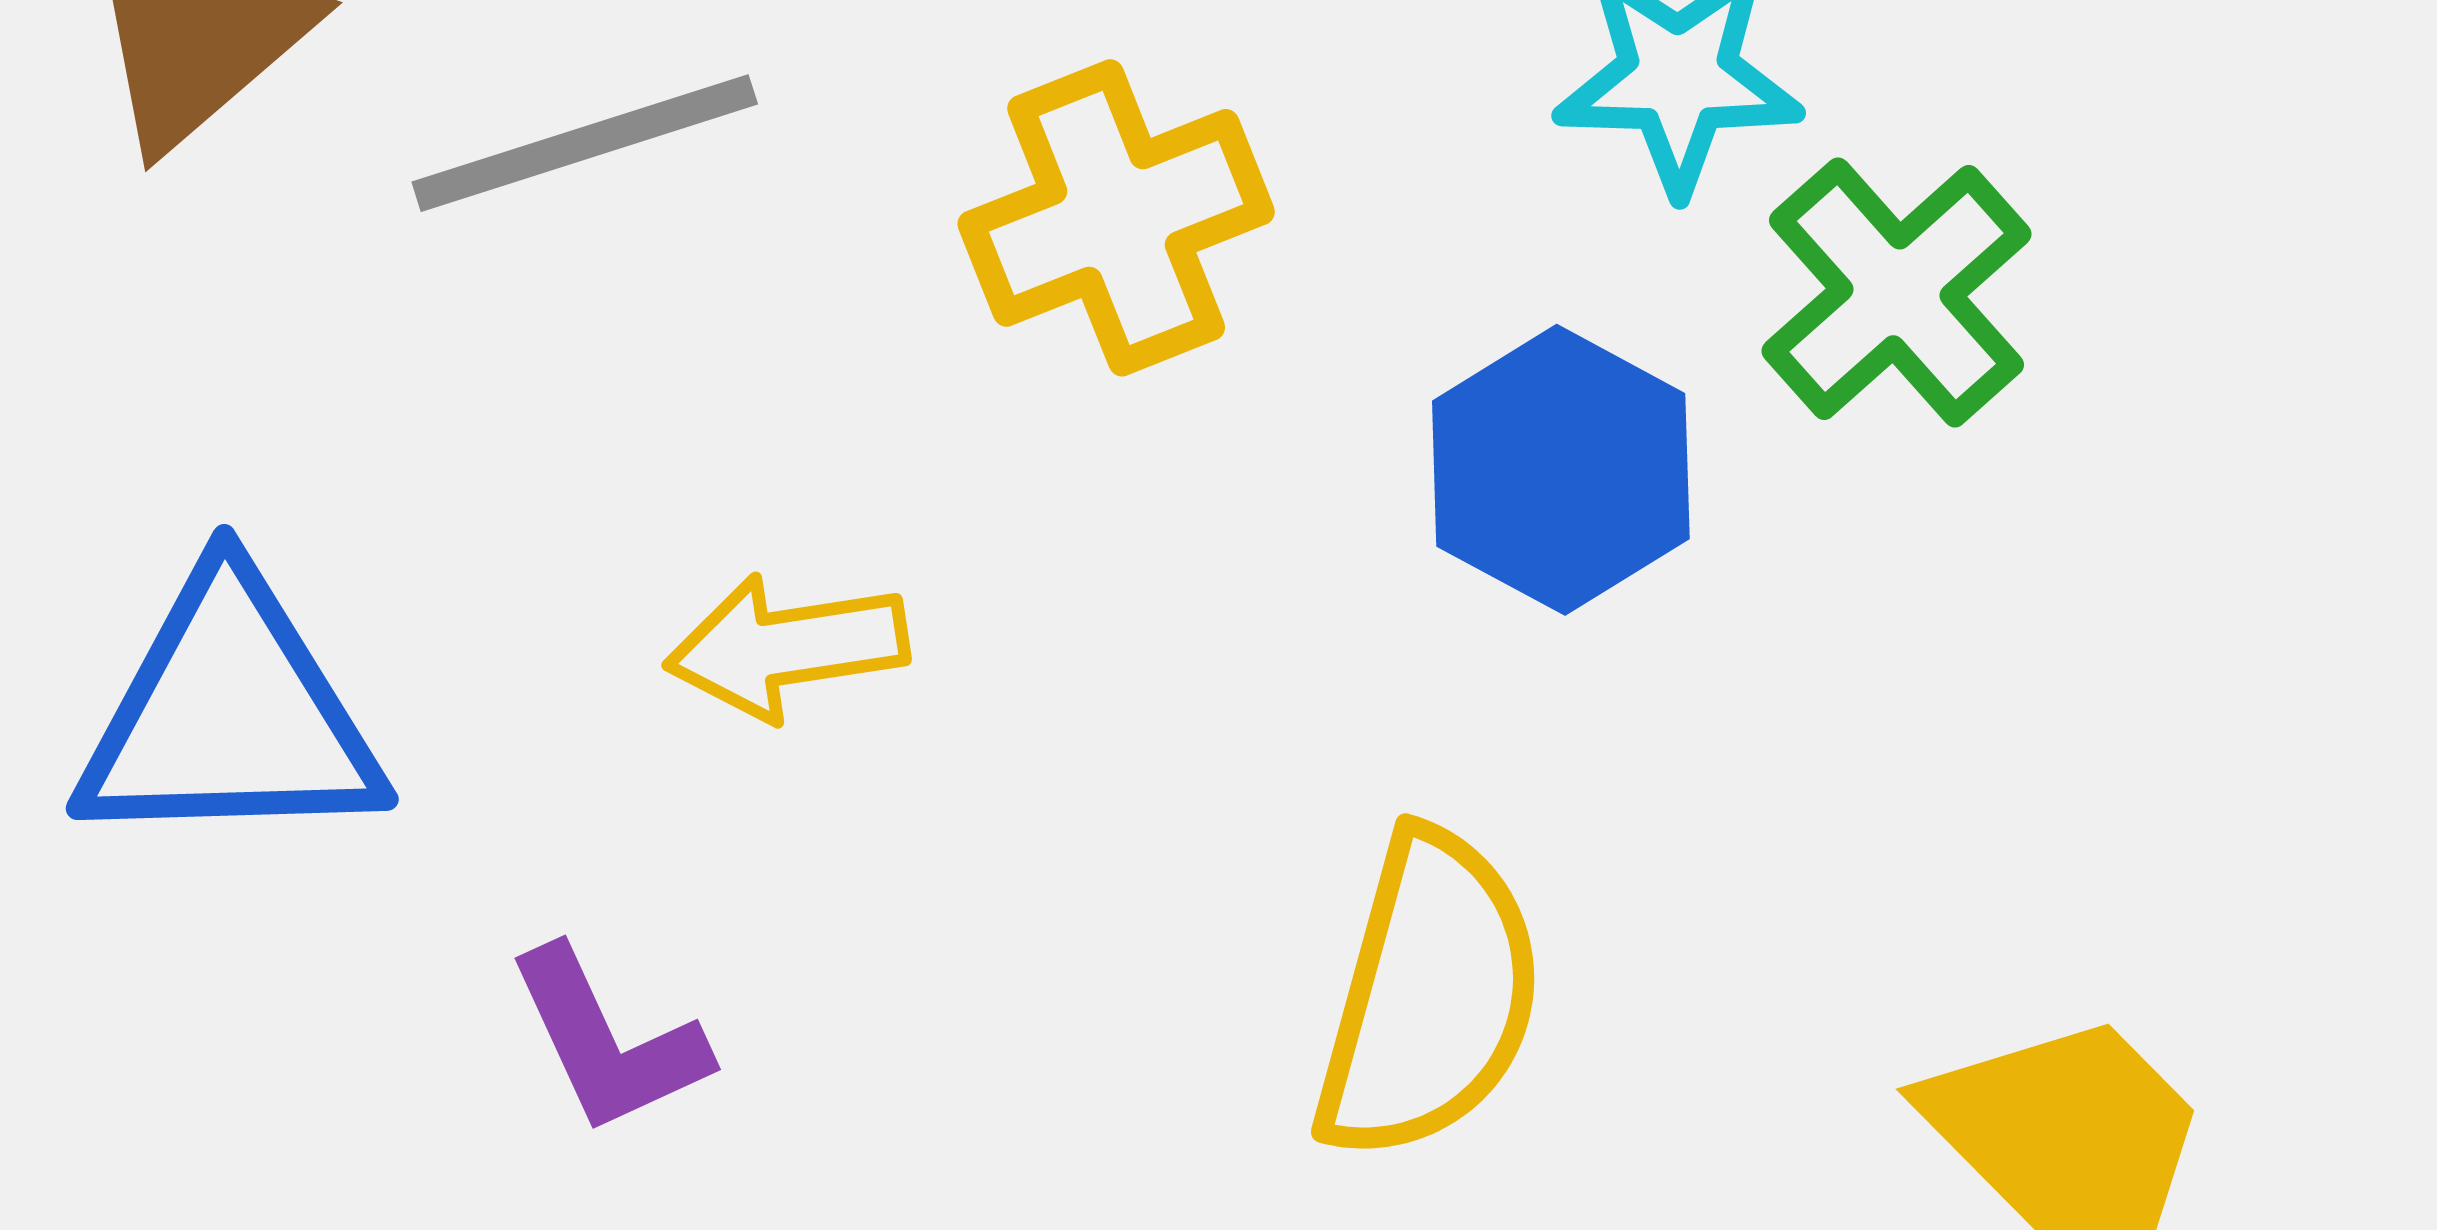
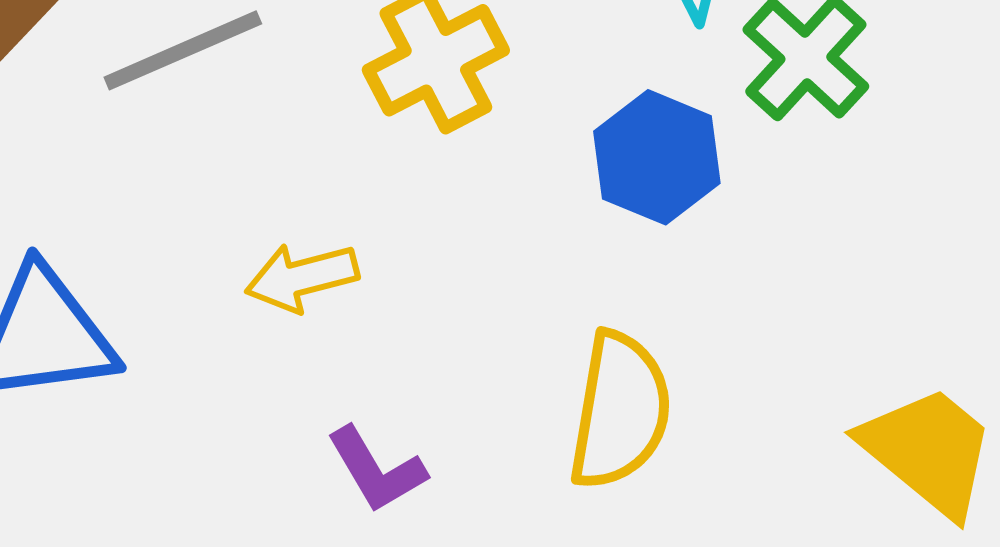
purple L-shape: (608, 1041) -> (376, 470), moved

